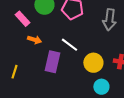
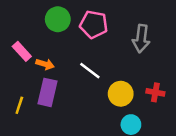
pink rectangle: (22, 19) -> (22, 51), moved
purple rectangle: (52, 62) -> (47, 92), moved

